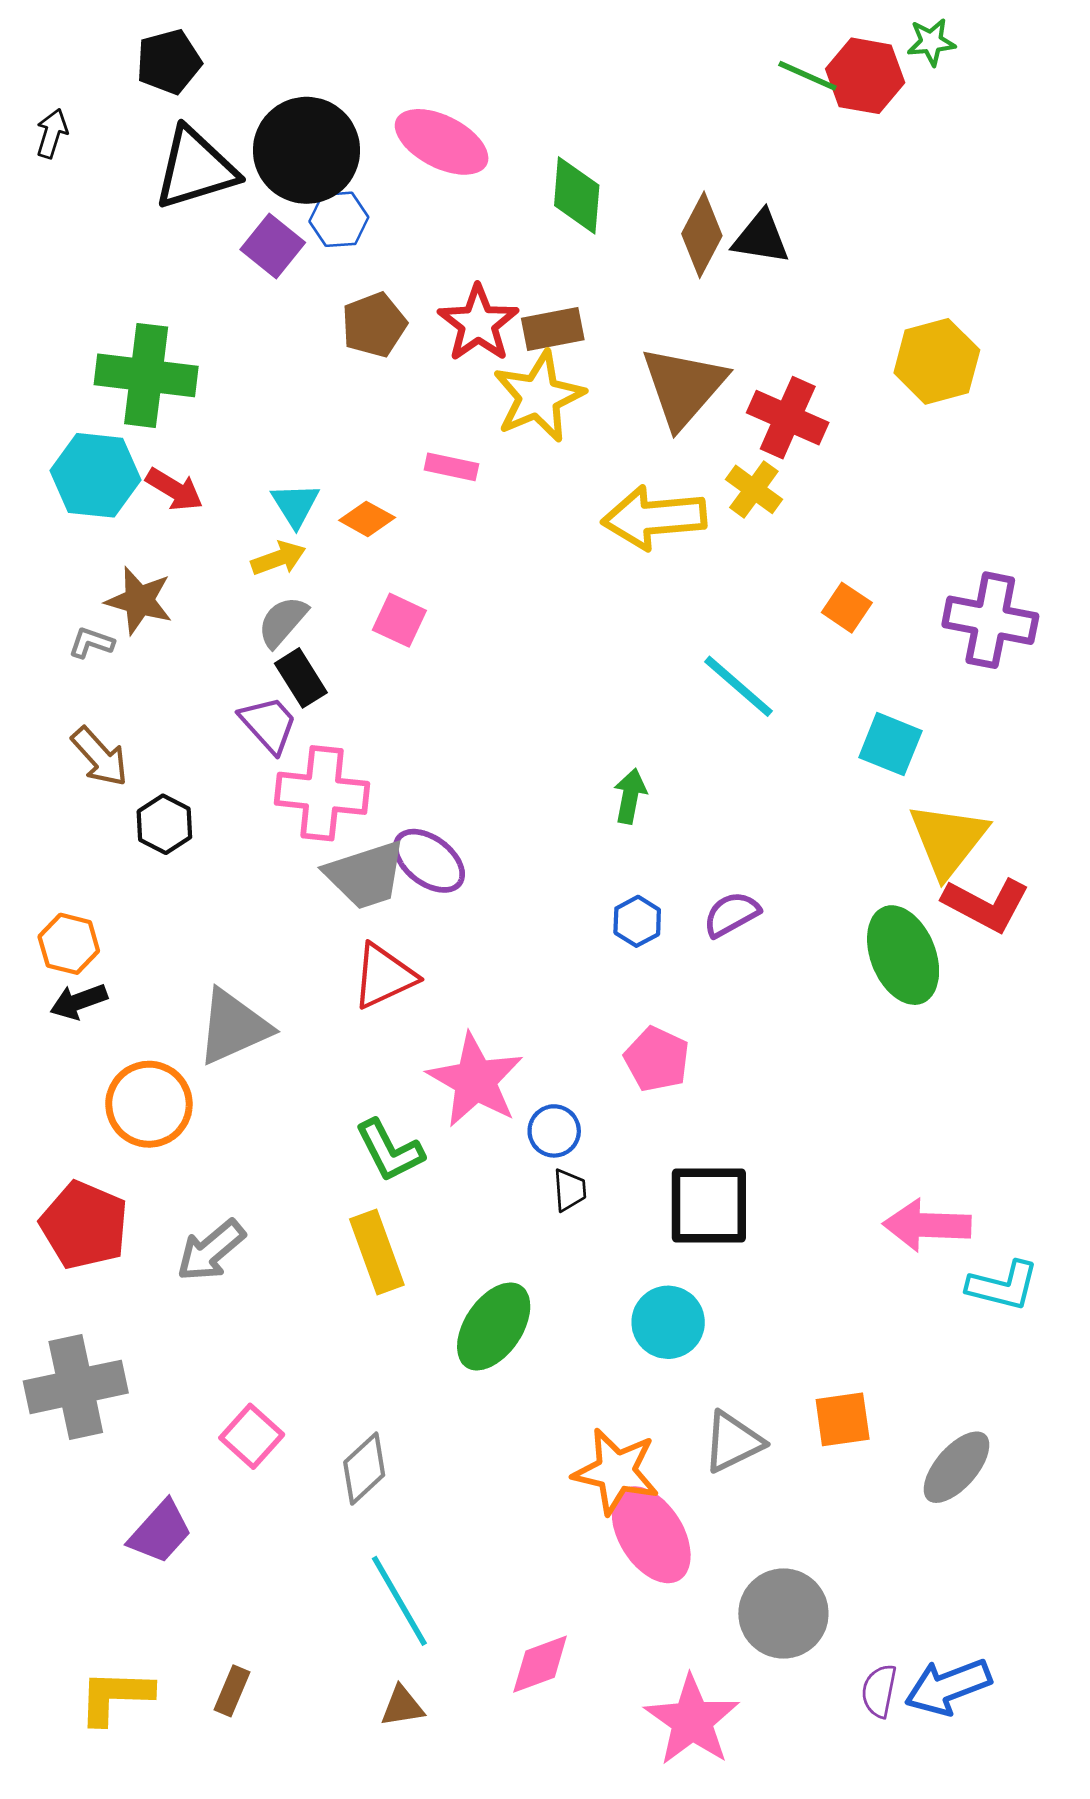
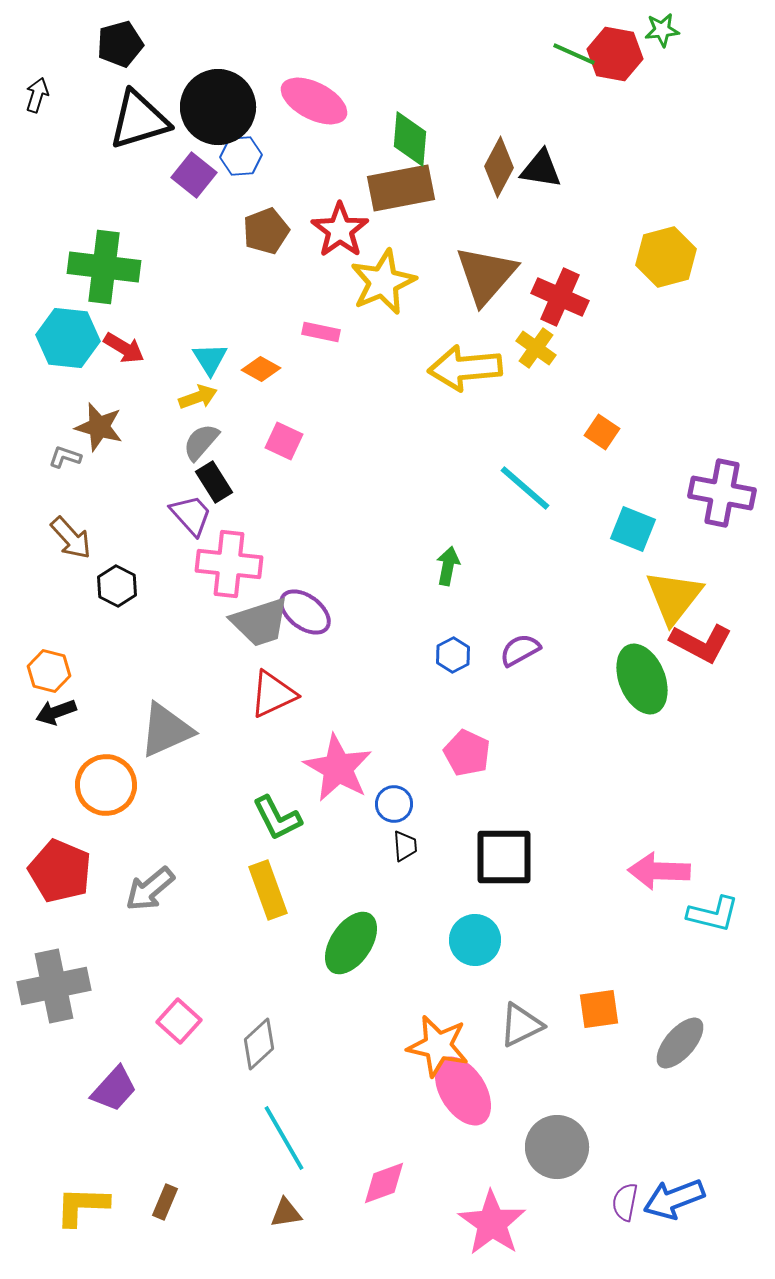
brown rectangle: (553, 329) -> (401, 188), moved, size x1.5
purple cross: (990, 620) -> (722, 493), moved

